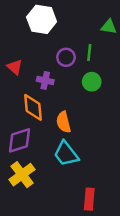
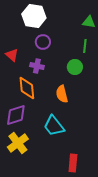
green line: (89, 52) -> (85, 46), moved
purple circle: (66, 57) -> (43, 42), moved
orange semicircle: (64, 122) -> (62, 94), moved

